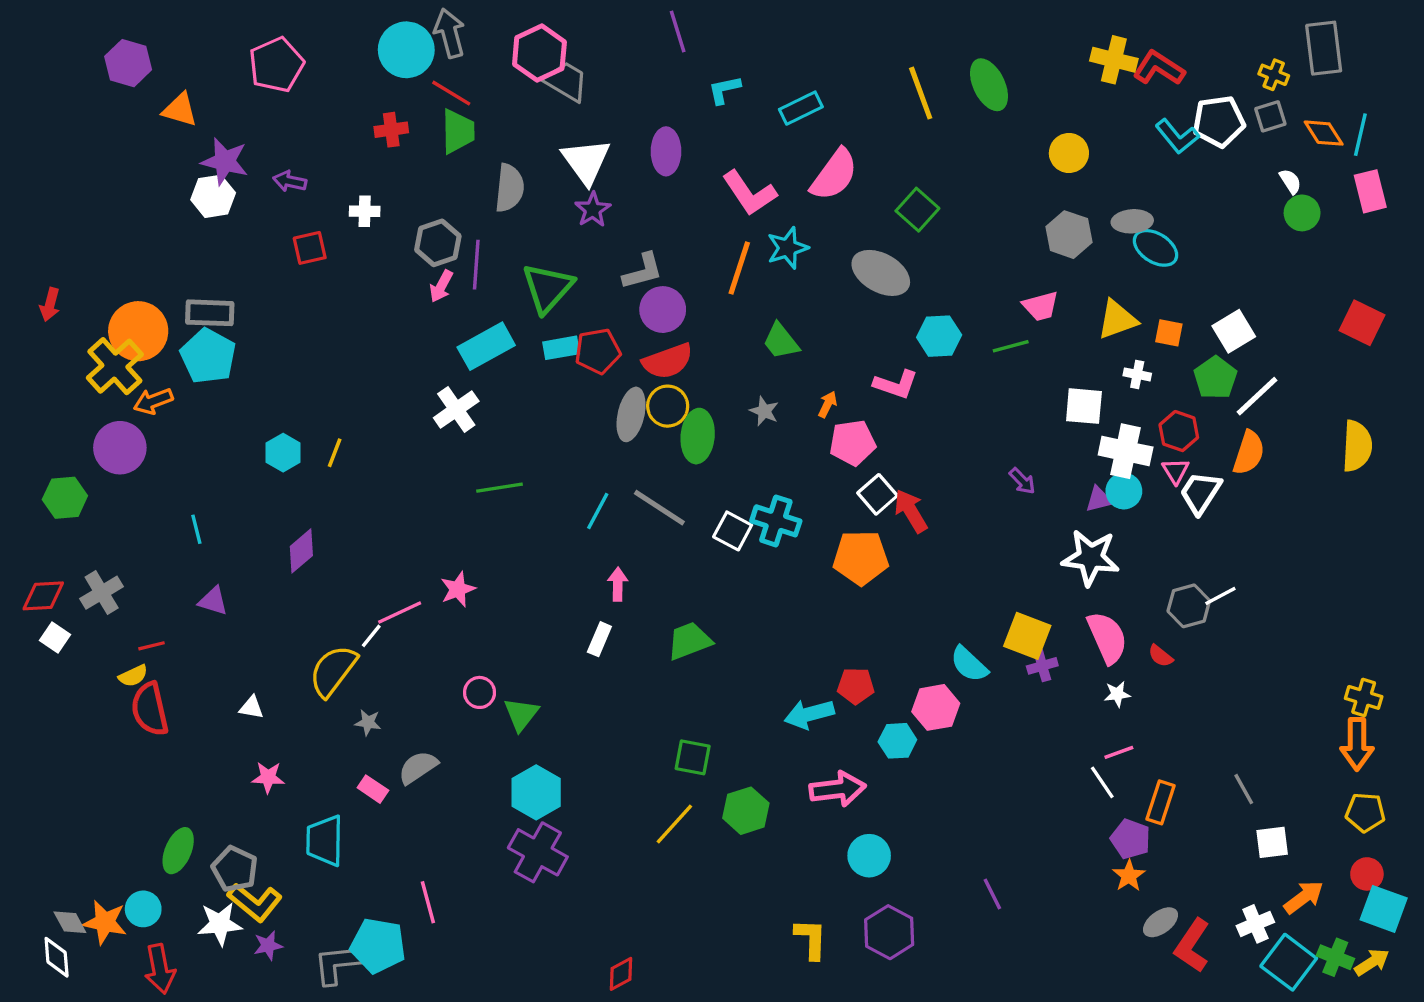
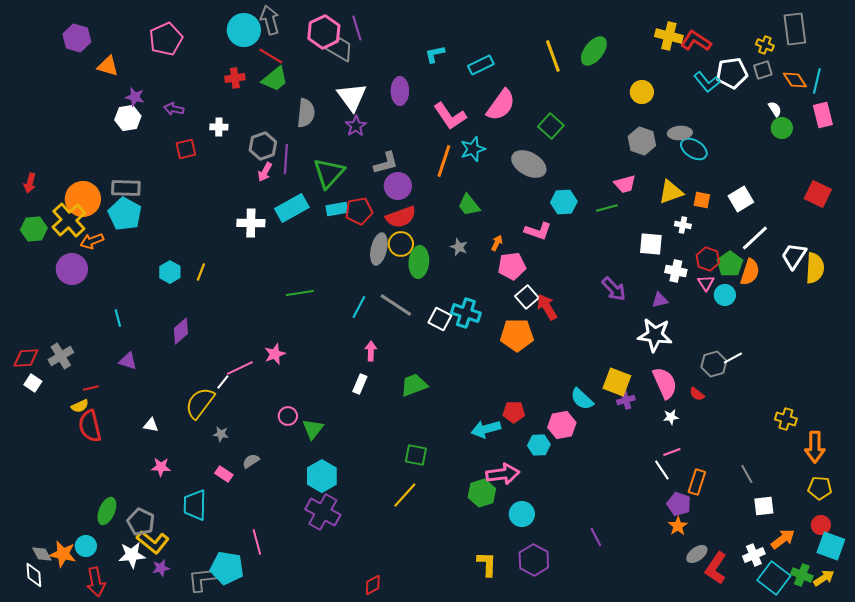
purple line: (678, 31) -> (357, 28), moved
green ellipse: (989, 85) -> (594, 51), turned 64
green trapezoid: (458, 131) -> (275, 79), turned 52
purple star: (225, 161) -> (135, 97), size x0.7
green pentagon: (1215, 378) -> (730, 264), moved
white cross: (456, 409) -> (251, 223), moved, turned 36
white cross: (1126, 451) -> (676, 271), size x0.7
purple arrow: (1022, 481) -> (614, 289), size x1.5
cyan circle: (1124, 491) -> (725, 295), moved
white trapezoid: (1200, 493) -> (794, 256), moved
green hexagon: (65, 498) -> (34, 229), moved
yellow cross: (1364, 697) -> (786, 419), moved
gray semicircle: (418, 767) -> (251, 461), size x0.7
green hexagon: (746, 811) -> (482, 493), moved

